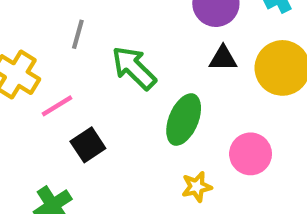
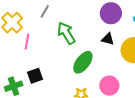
pink line: (57, 106) -> (27, 41), turned -63
black square: (88, 145) -> (35, 76), moved

